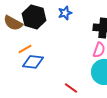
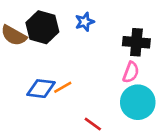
orange line: (25, 49) -> (63, 87), moved

